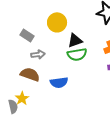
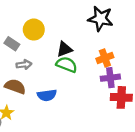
yellow circle: (57, 22) -> (34, 30), moved
green semicircle: (77, 54) -> (67, 65), turned -150

